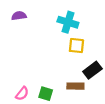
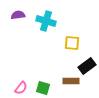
cyan cross: (68, 22) -> (46, 21), moved

